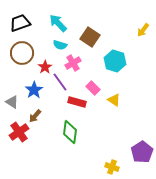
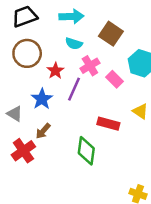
cyan arrow: (58, 23) -> (71, 16), turned 132
purple line: (60, 82) -> (74, 89), turned 60
pink rectangle: (93, 88) -> (115, 79), moved
red rectangle: (77, 102) -> (108, 124), moved

